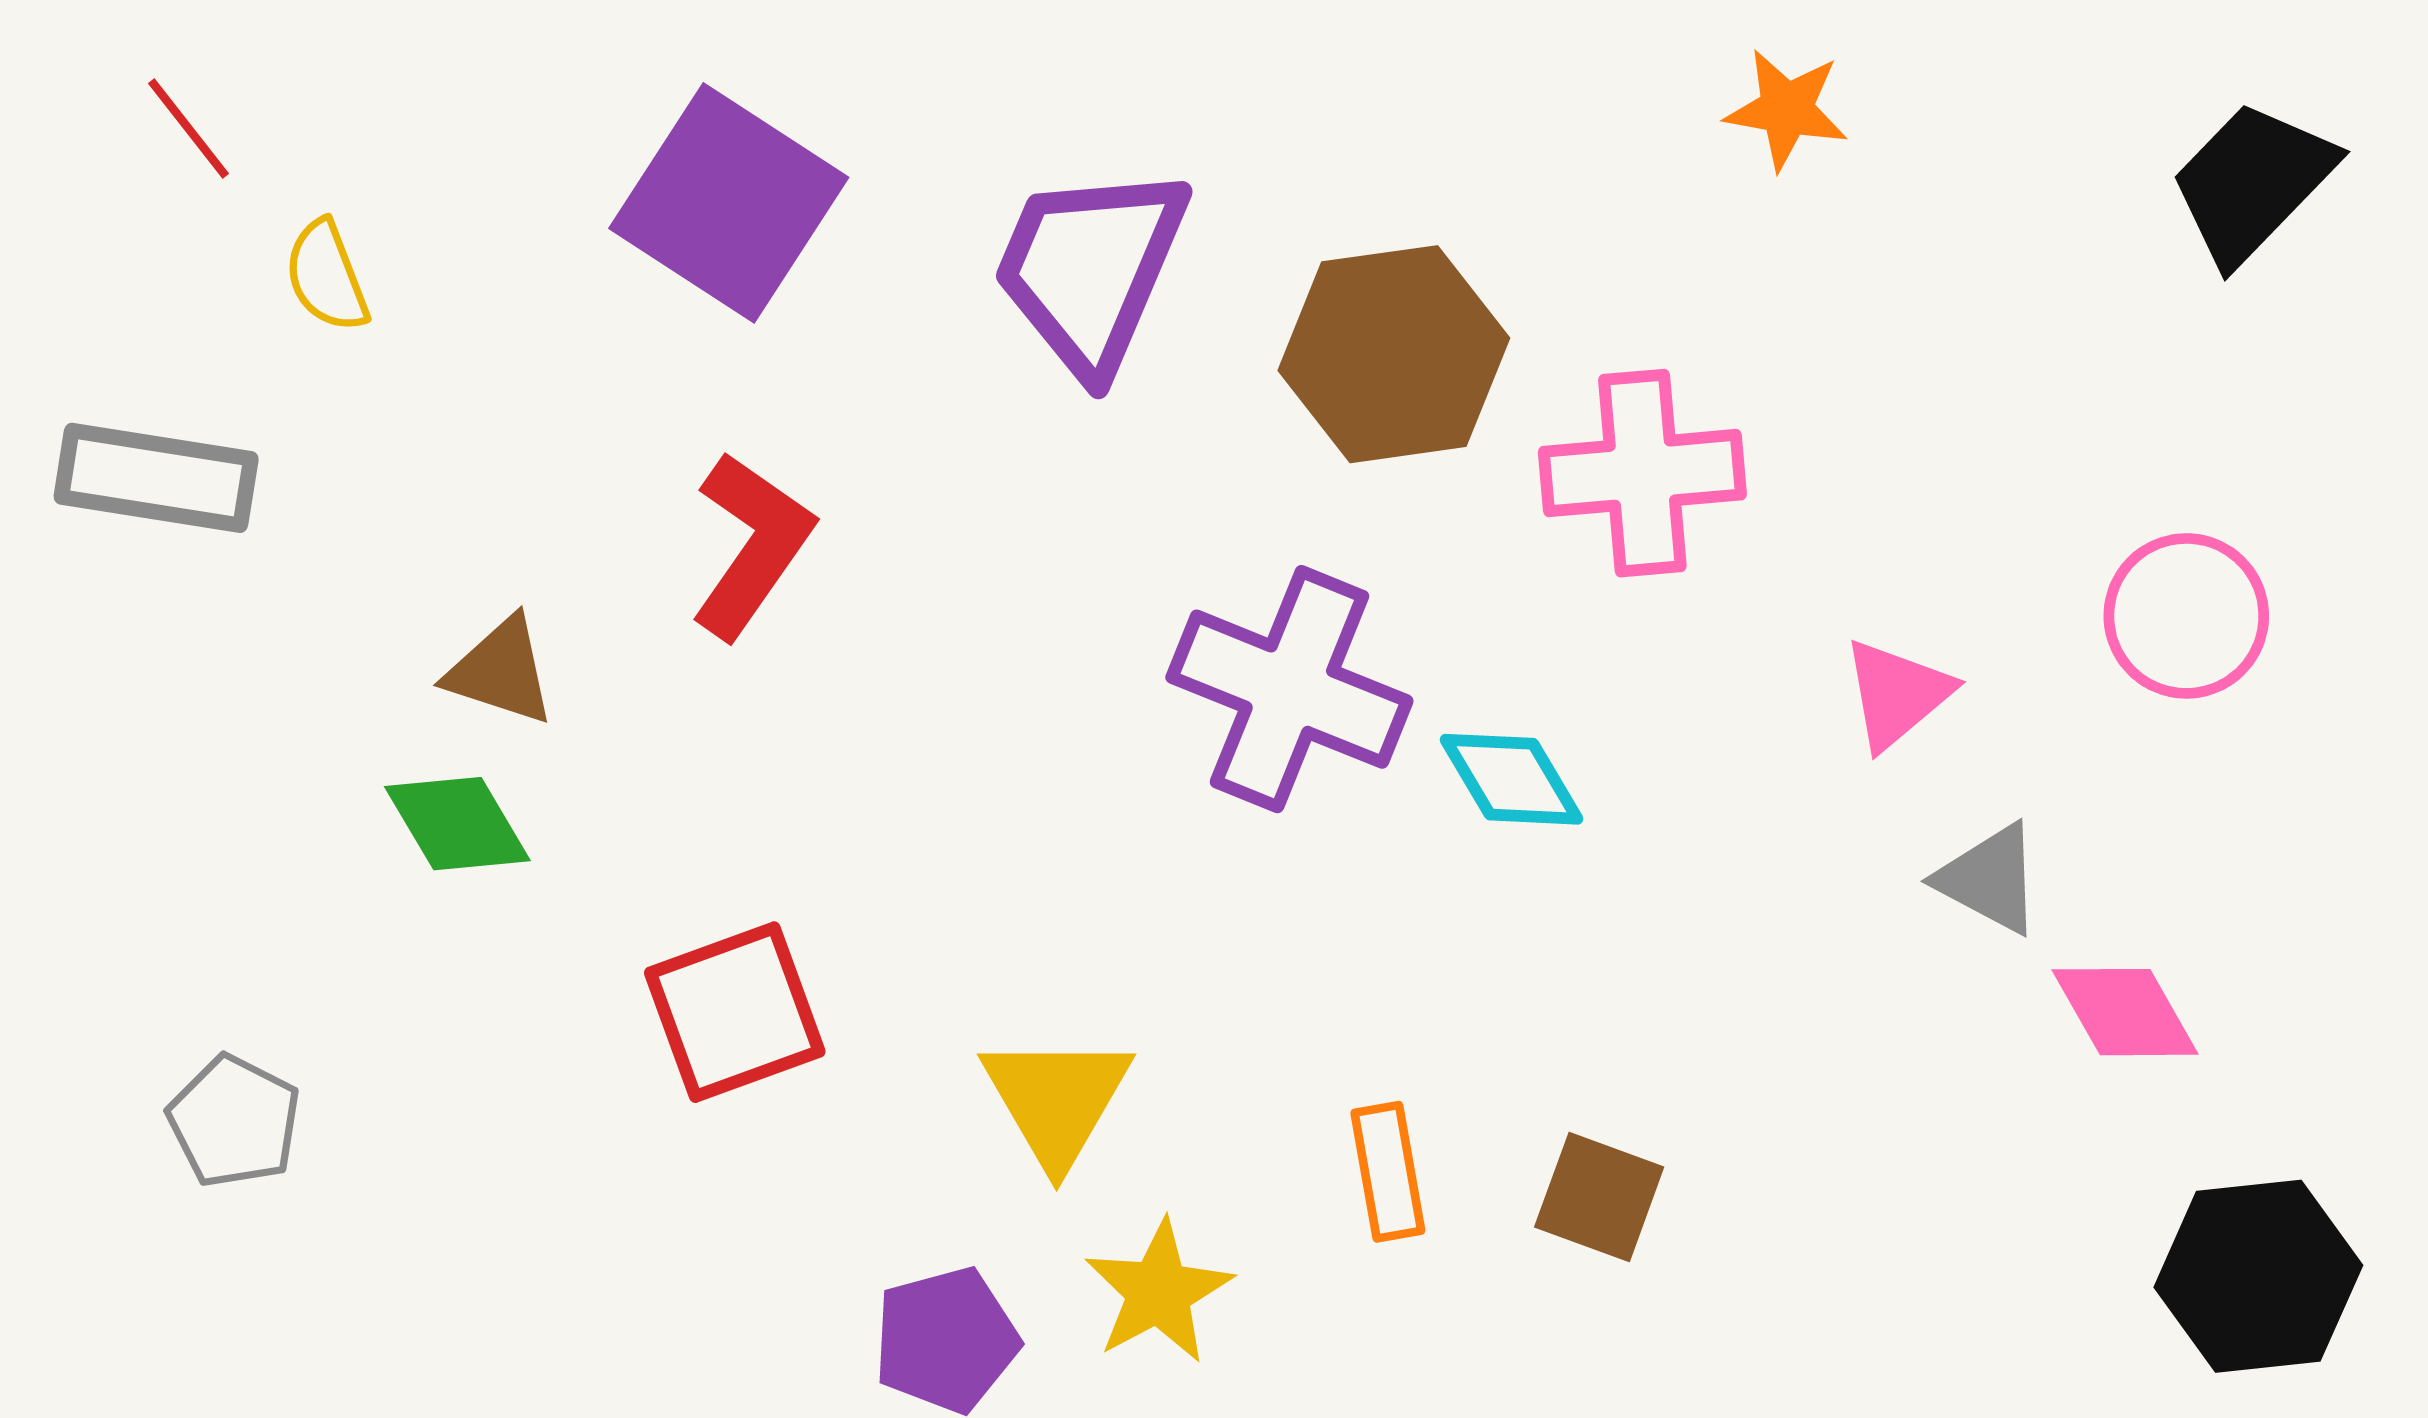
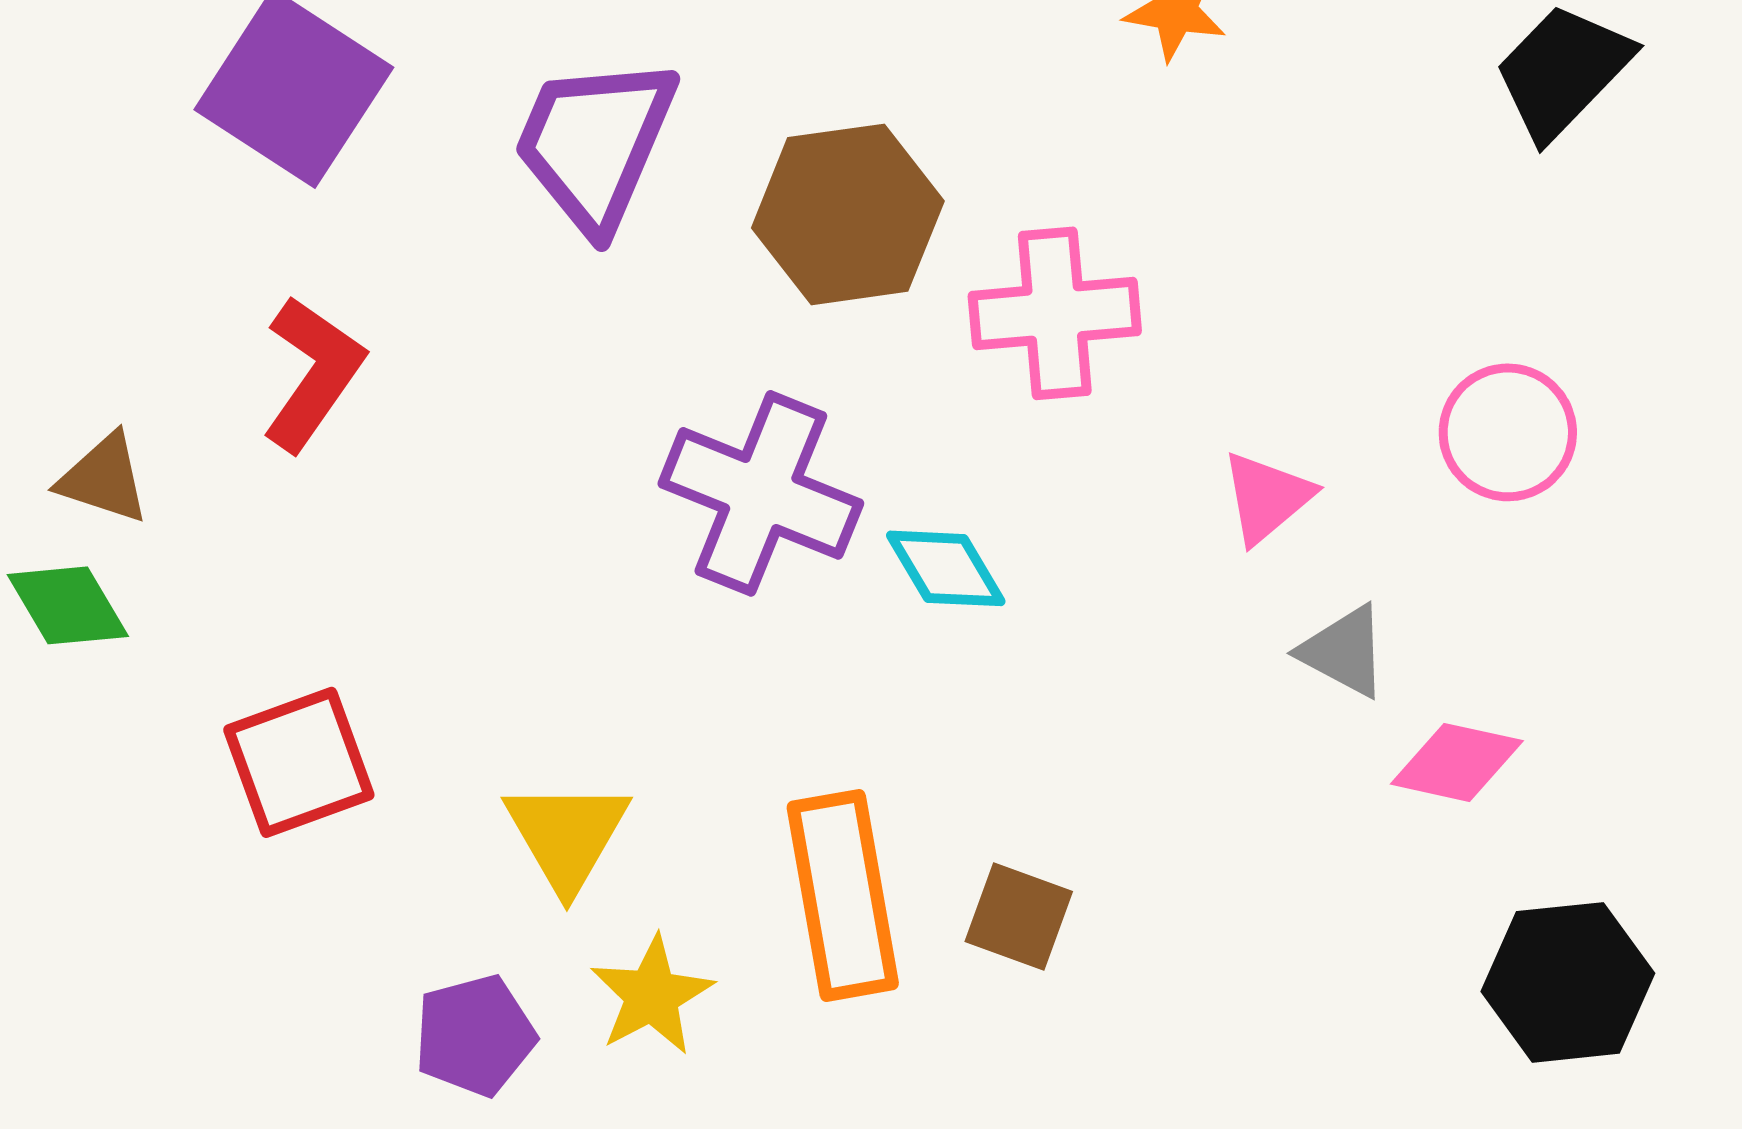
pink diamond: (2125, 1012) -> (1457, 762), turned -48
orange rectangle: (1388, 1172) -> (843, 895), size x1.8

